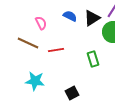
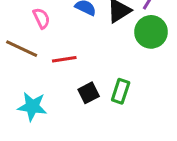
green rectangle: (93, 59) -> (121, 91), moved, turned 35
black square: (72, 93) -> (89, 93), moved

